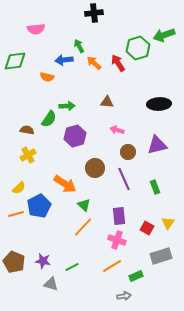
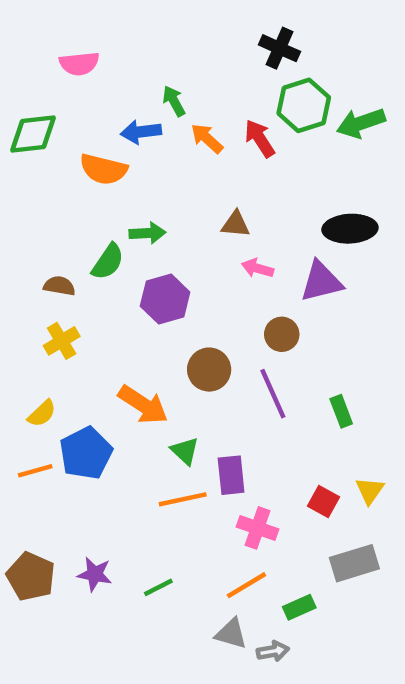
black cross: (94, 13) -> (280, 48), moved, turned 30
green arrow: (164, 35) -> (361, 123), moved
orange semicircle: (47, 77) -> (103, 169), size x1.5
pink arrow: (117, 130) -> (258, 268), moved
purple triangle: (157, 145) -> (321, 281), moved
purple rectangle: (119, 216) -> (231, 475), moved
orange line: (83, 227) -> (183, 499), turned 35
gray triangle: (51, 284) -> (231, 634), moved

